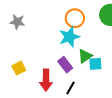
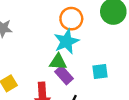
green triangle: (85, 56) -> (58, 62), moved, turned 42

